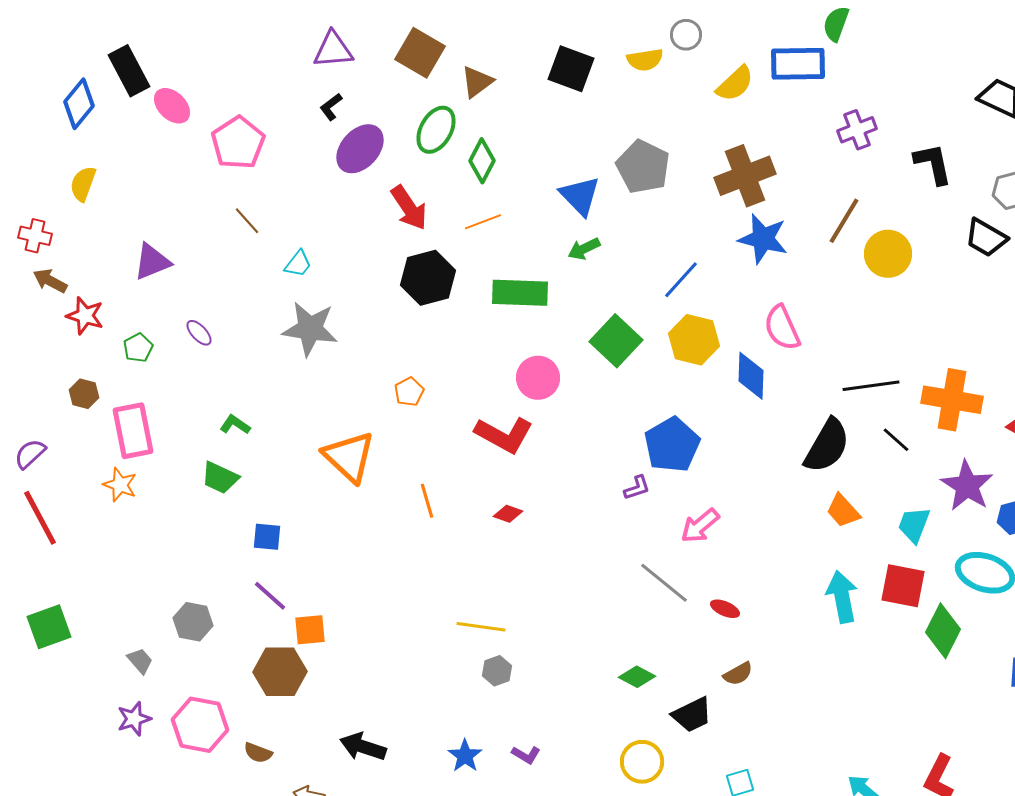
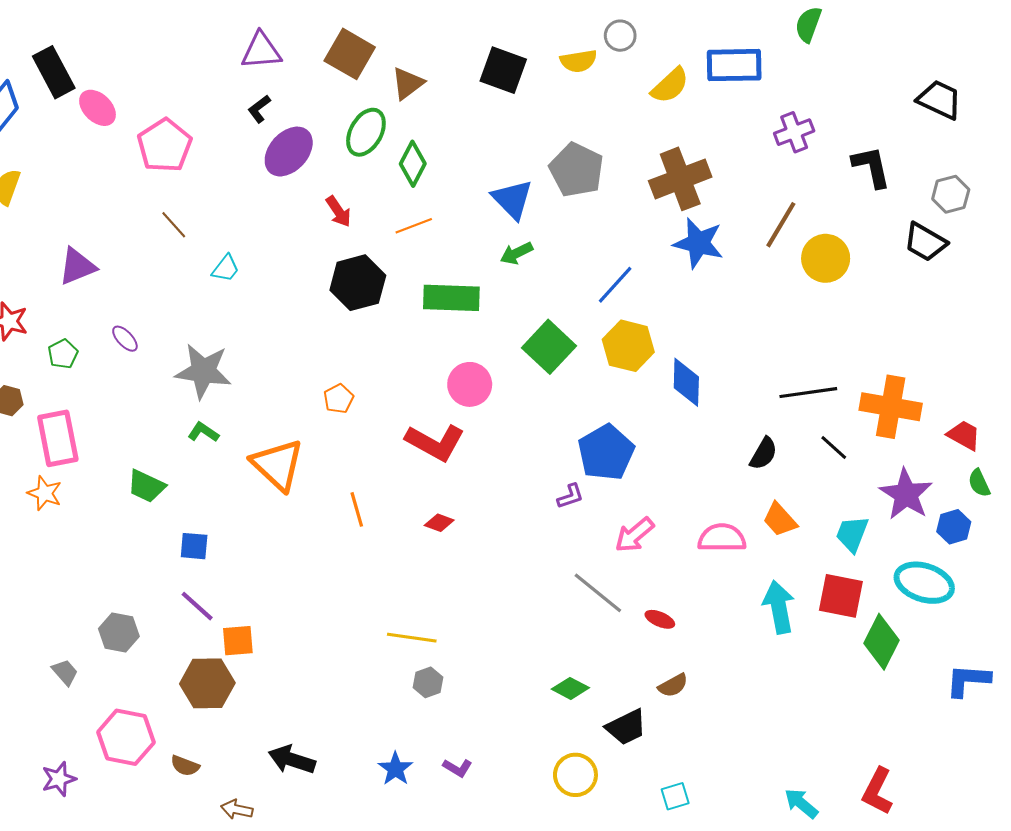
green semicircle: (836, 24) -> (808, 24), moved
red arrow: (409, 208) -> (339, 212), size x0.7
pink semicircle: (782, 328) -> (722, 538), moved, turned 114
gray star: (310, 329) -> (203, 371), moved
green L-shape: (235, 425) -> (203, 432), moved
black semicircle: (827, 446) -> (764, 454), size x0.6
purple star: (134, 719) -> (59, 779), moved

